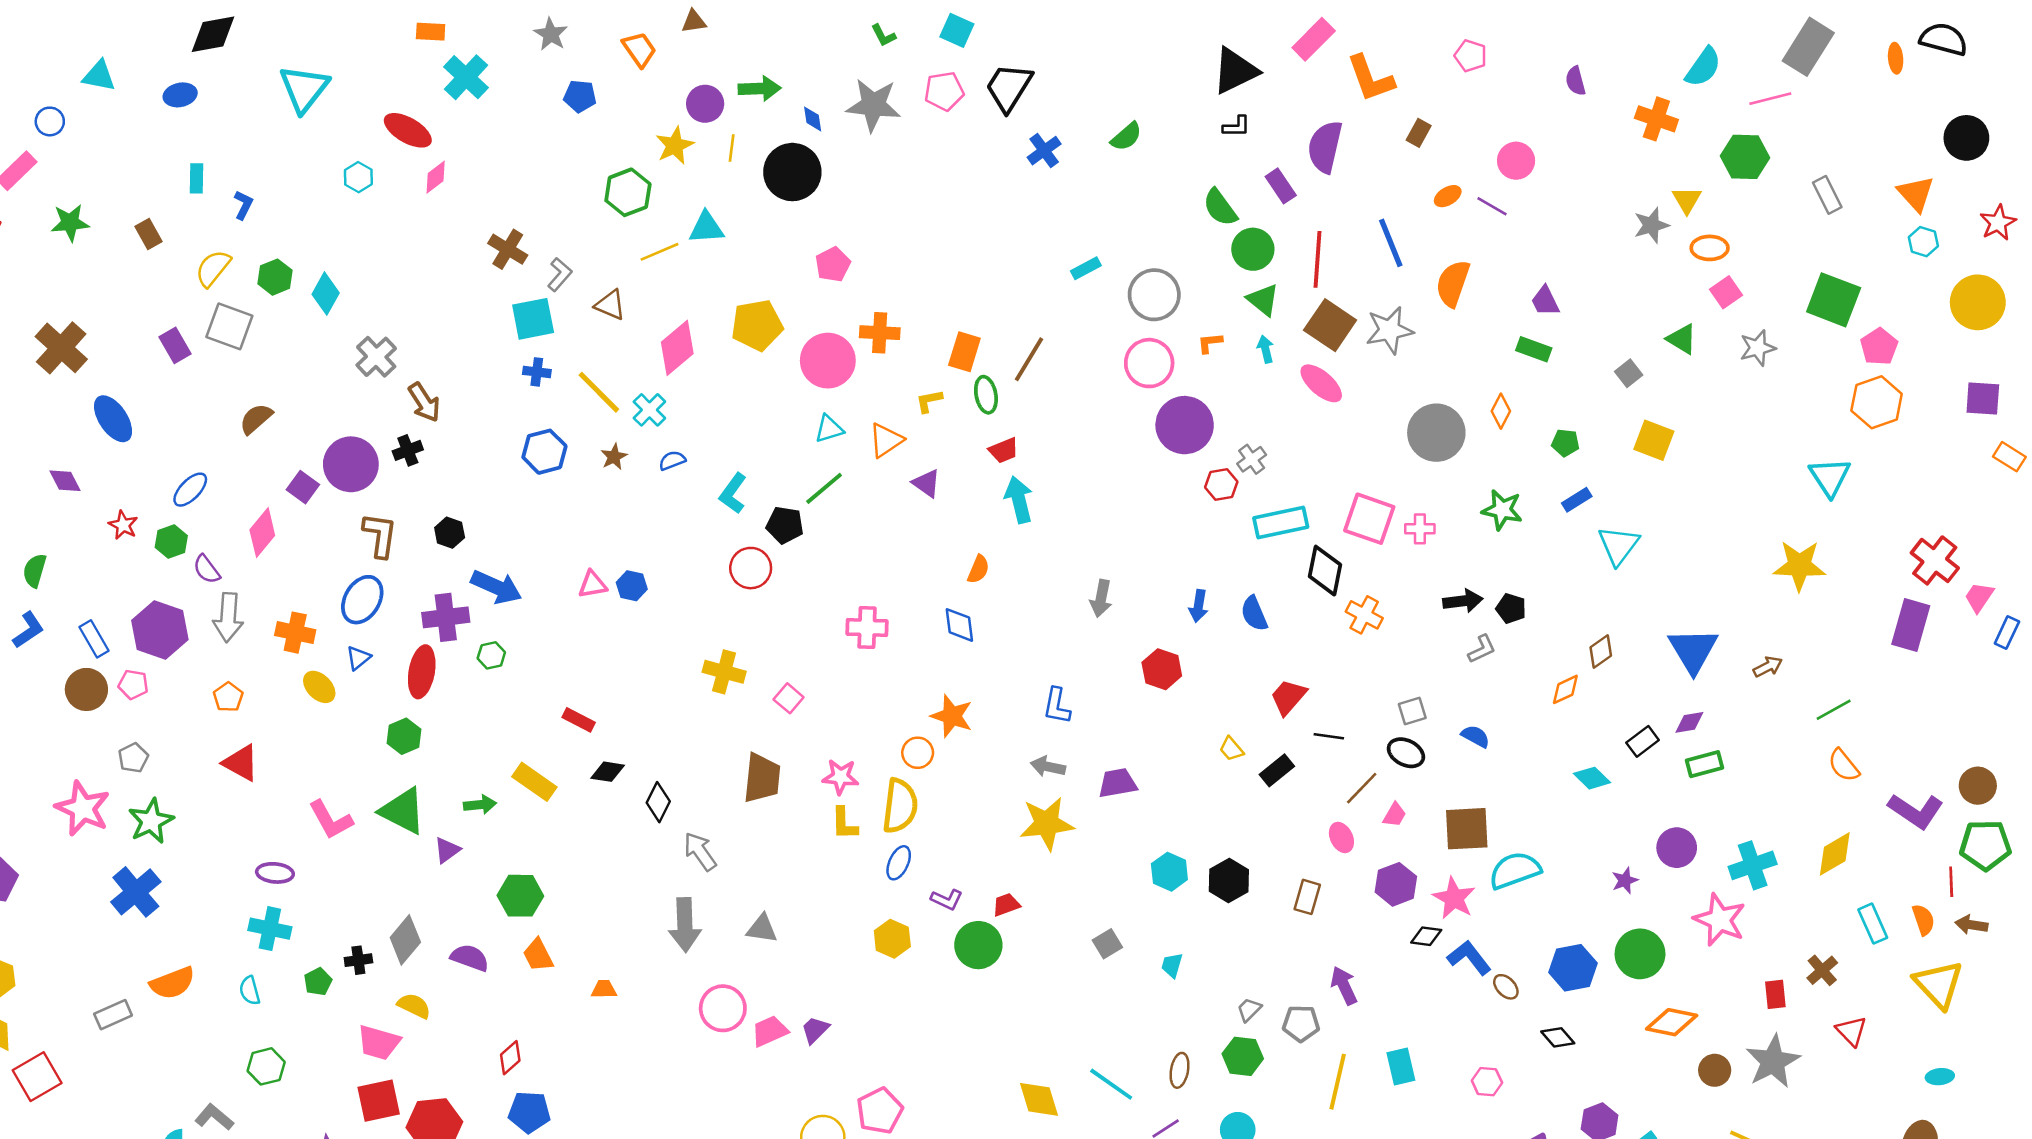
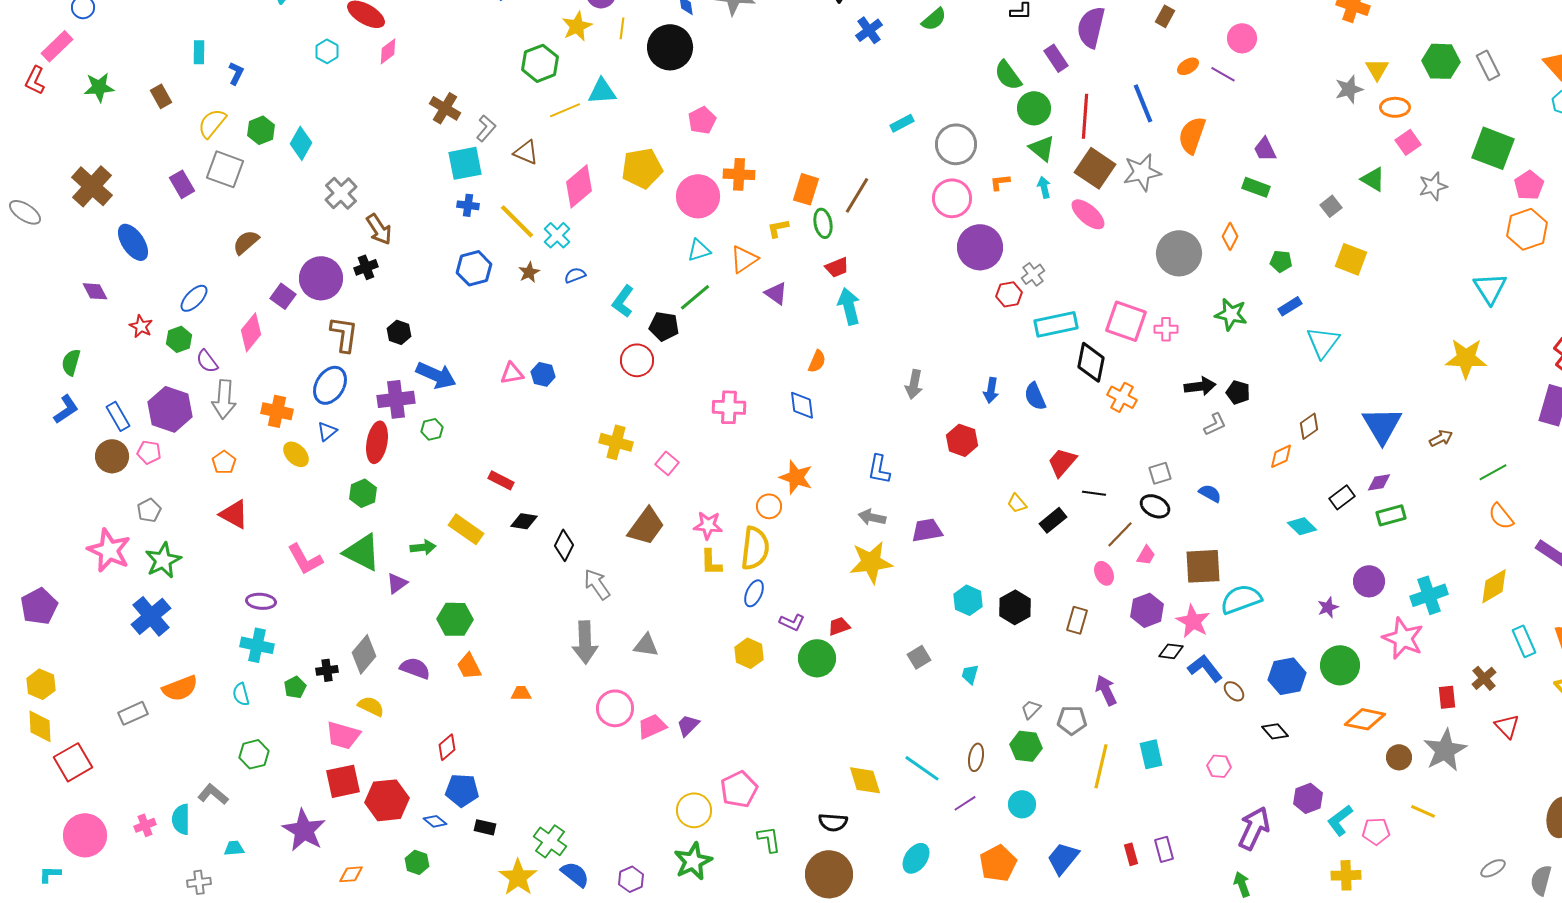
green hexagon: (1745, 157) -> (1441, 61), moved
brown trapezoid: (762, 778) -> (646, 526), turned 30

